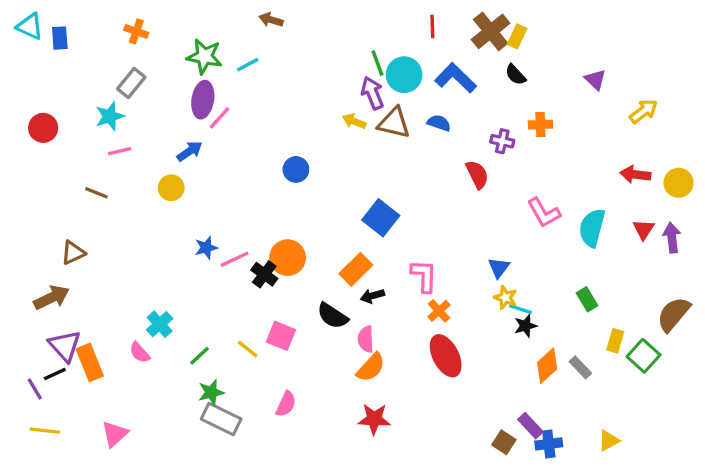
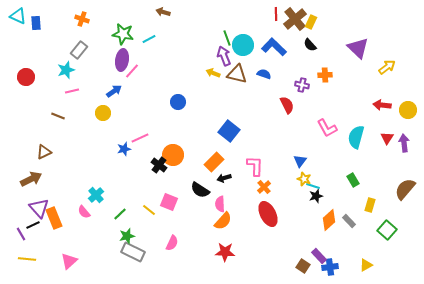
red line: (432, 26) -> (276, 14), moved
purple triangle: (595, 80) -> (358, 48), size x1.6
pink line: (234, 259) -> (140, 138), moved
green square: (644, 356) -> (387, 230), moved

